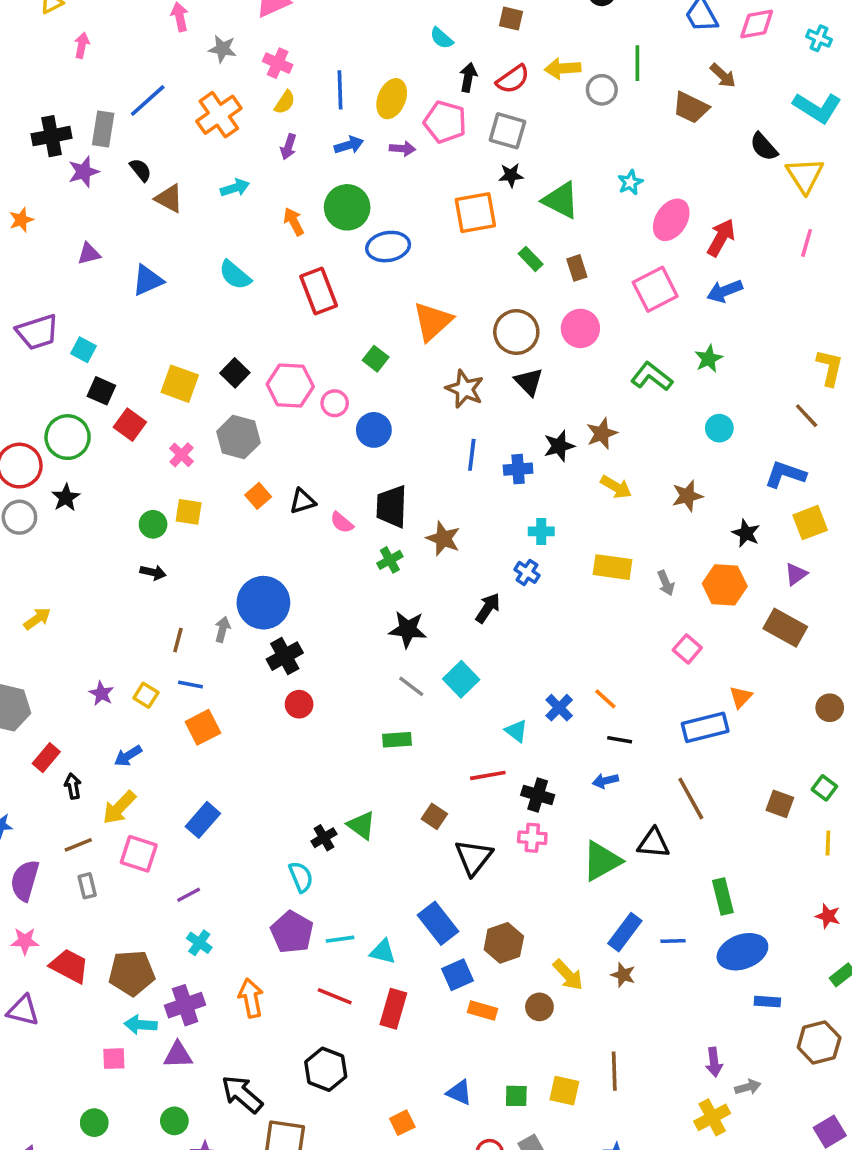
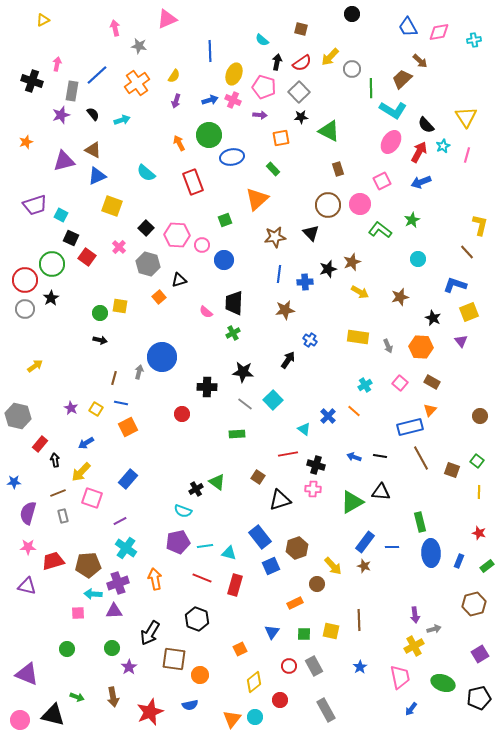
cyan cross: (819, 38) -> (474, 40), turned -32
pink arrow: (82, 45) -> (57, 64), moved
pink cross: (278, 63) -> (233, 100), moved
green line: (637, 63) -> (371, 88), moved
yellow arrow: (563, 68) -> (330, 57), turned -42
blue line: (340, 90) -> (210, 51), moved
brown trapezoid: (691, 108) -> (402, 79), turned 110
cyan L-shape: (817, 108) -> (393, 110), moved
gray square: (507, 131) -> (299, 92), turned 30
black cross: (52, 136) -> (32, 81), moved, turned 30
black semicircle: (764, 147) -> (426, 125), moved
purple arrow: (402, 149) -> (260, 115), moved
cyan star: (630, 182) -> (443, 146), moved
cyan arrow: (235, 188) -> (122, 120), moved
brown triangle: (169, 198) -> (93, 150), moved
orange square: (475, 213) -> (281, 138), size x0.7
purple triangle: (89, 254) -> (64, 161), size x1.6
green rectangle: (531, 259) -> (273, 169), moved
pink square: (655, 289) -> (382, 181), size x0.7
pink circle: (580, 328) -> (360, 204), moved
brown circle: (516, 332) -> (328, 205), moved
green square: (376, 359) -> (225, 220), turned 32
yellow square: (180, 384) -> (112, 206), moved
brown star: (465, 389) -> (275, 237), turned -30
pink cross: (182, 455) -> (119, 247), moved
black triangle: (303, 501) -> (179, 280), moved
cyan cross: (541, 531) -> (365, 385), moved, turned -32
brown star: (443, 539) -> (285, 310), moved, turned -30
purple triangle: (796, 574) -> (461, 341), turned -32
brown rectangle: (785, 628) -> (432, 382), moved, size x0.7
black cross: (285, 656) -> (207, 387), moved, turned 30
black line: (620, 740) -> (380, 456), moved
blue arrow: (605, 781) -> (354, 457), turned 32
brown line: (691, 799) -> (421, 458), moved
black triangle: (474, 857) -> (280, 500), turned 35
cyan semicircle: (301, 877) -> (183, 511), turned 132
purple pentagon: (292, 932) -> (178, 542), turned 30
cyan cross: (199, 943) -> (126, 548), size x1.5
blue ellipse: (742, 952) -> (431, 553), turned -72
red trapezoid: (69, 966) -> (53, 561), turned -45
blue rectangle: (767, 1002) -> (459, 561), moved, turned -72
orange rectangle: (482, 1010) -> (295, 603), moved, turned -42
blue triangle: (459, 1092) -> (272, 632), turned 42
black arrow: (242, 1094) -> (150, 633), turned -100

